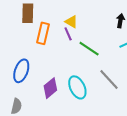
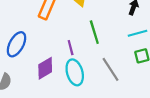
purple line: (68, 34) -> (71, 48), moved
green line: (89, 49) -> (94, 32), turned 30

